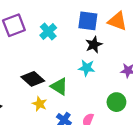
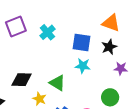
blue square: (88, 21) -> (81, 42), moved
black star: (94, 45) -> (109, 47), moved
black diamond: (33, 79) -> (22, 80), moved, turned -40

